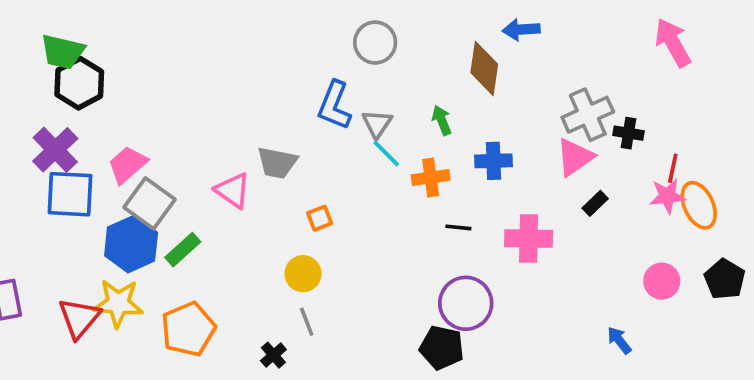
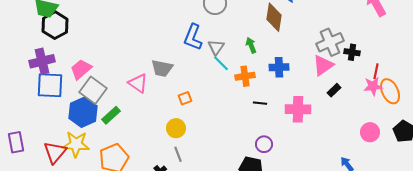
purple cross: (55, 150) -> (42, 61), turned 30
purple circle: (466, 303) -> (264, 144), size x0.6

